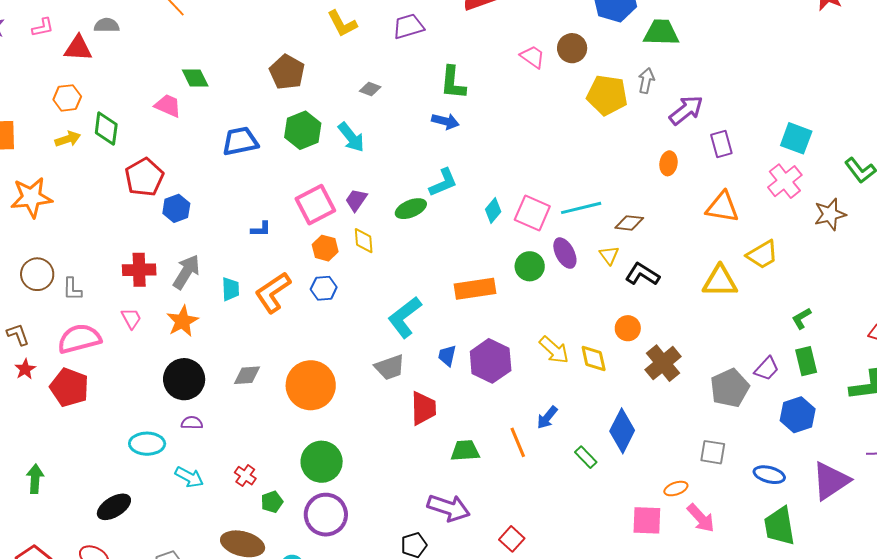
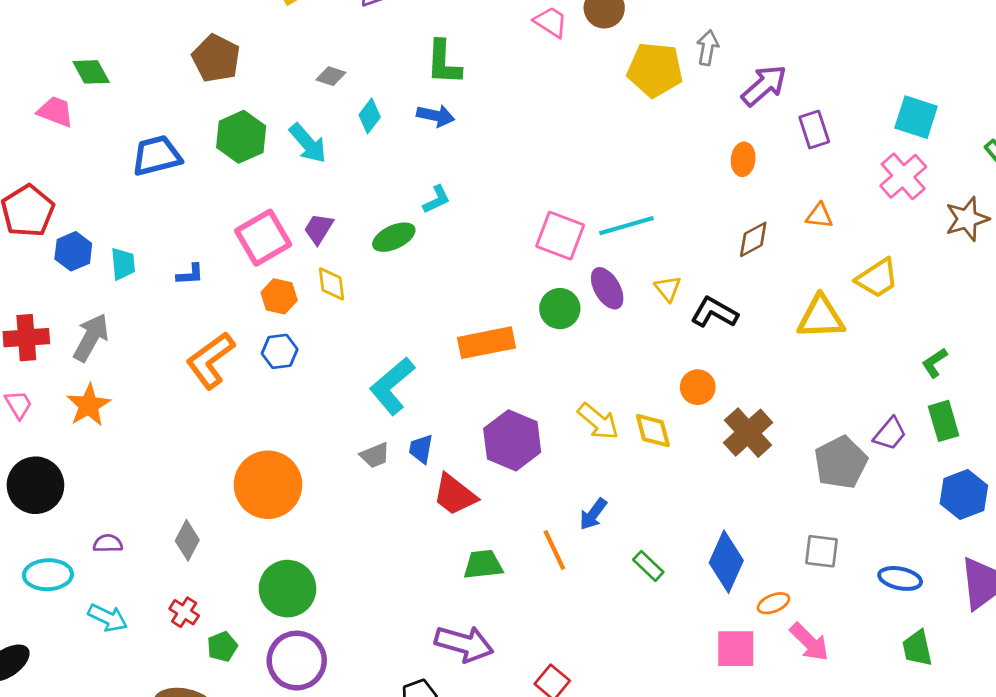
cyan L-shape: (443, 183) -> (436, 199), size x0.7
orange triangle: (722, 207) -> (819, 216), size x0.6
cyan diamond: (493, 210) -> (370, 116), moved
brown diamond: (629, 223) -> (753, 239), moved, turned -32
cyan trapezoid: (231, 289) -> (123, 264), moved
blue trapezoid: (447, 356) -> (421, 449), moved
gray trapezoid: (390, 367) -> (375, 455), size x0.7
gray diamond: (247, 375) -> (187, 540), moved, turned -56
black circle: (184, 379) -> (35, 485), moved
red trapezoid: (423, 408) -> (455, 495), moved, turned 132
blue hexagon: (798, 415) -> (964, 494), moved
blue diamond: (622, 431) -> (726, 562), moved
green trapezoid: (779, 526) -> (917, 648), size x0.7

